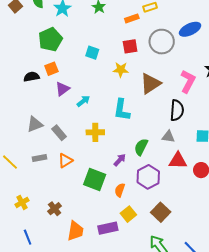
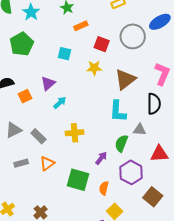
orange rectangle: (132, 18) -> (81, 26), moved
red square: (130, 46) -> (102, 44), turned 35
orange square: (51, 69) -> (25, 96), moved
purple triangle: (62, 89) -> (48, 83), moved
cyan L-shape: (122, 110) -> (118, 111), moved
gray triangle: (168, 137) -> (140, 130), moved
brown square: (161, 212) -> (153, 197), moved

